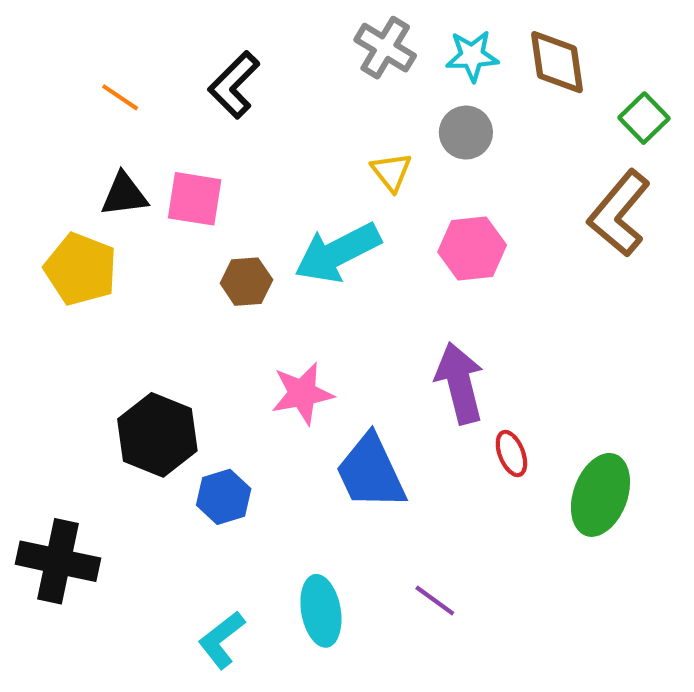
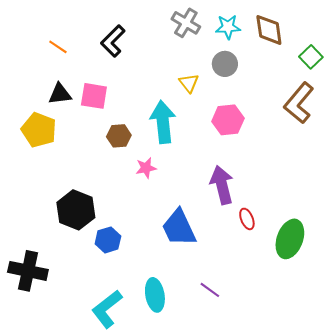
cyan arrow: (338, 253) -> (163, 122), turned 111
pink star: (302, 393) -> (146, 168), moved, size x0.7
cyan L-shape: (222, 640) -> (107, 309), size x1.4

